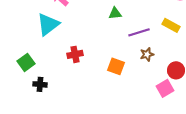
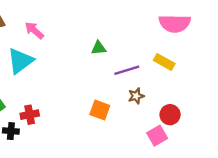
red cross: (75, 54) -> (30, 115), moved

